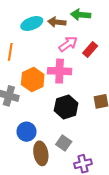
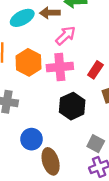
red rectangle: (90, 50) -> (95, 70), moved
orange hexagon: (33, 79) -> (29, 62), moved
gray square: (64, 143) -> (96, 144), moved

